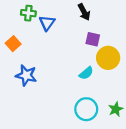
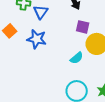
blue star: (26, 75) -> (37, 39), moved

